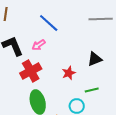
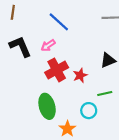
red cross: (31, 71) -> (57, 70), moved

